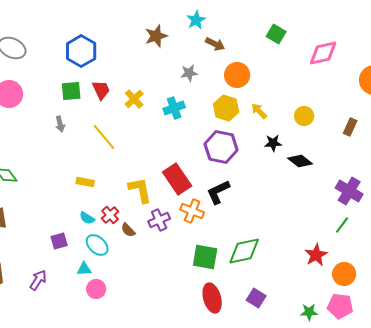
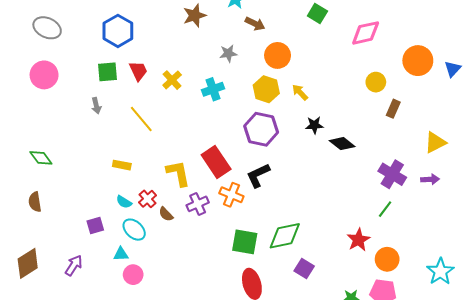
yellow circle: (304, 116) -> (376, 82), moved
purple square: (256, 298) -> (304, 268), moved

